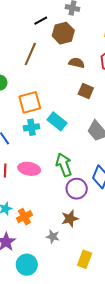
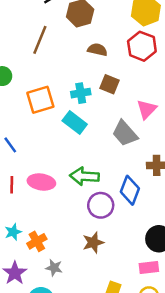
cyan cross: (31, 127) -> (81, 93), moved
green arrow: (64, 165) -> (84, 176), turned -65
gray star: (53, 237) -> (54, 268), moved

